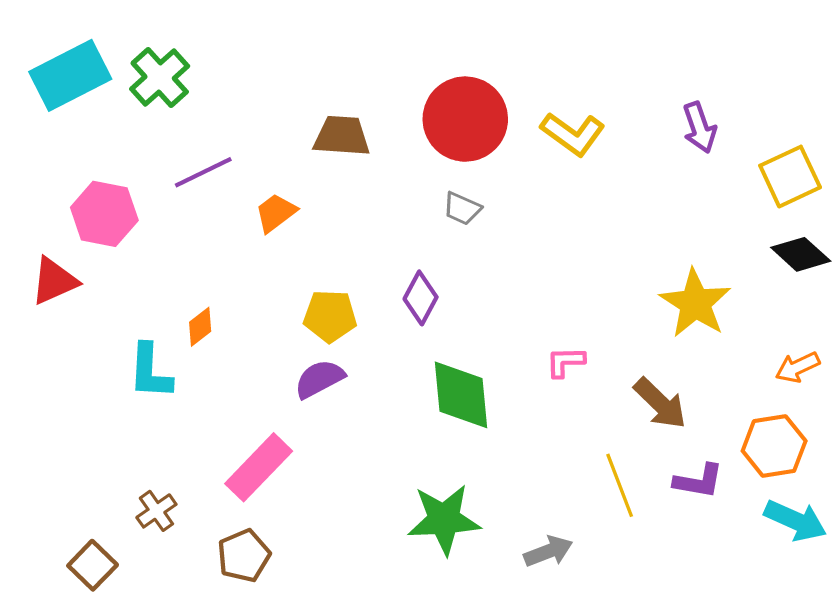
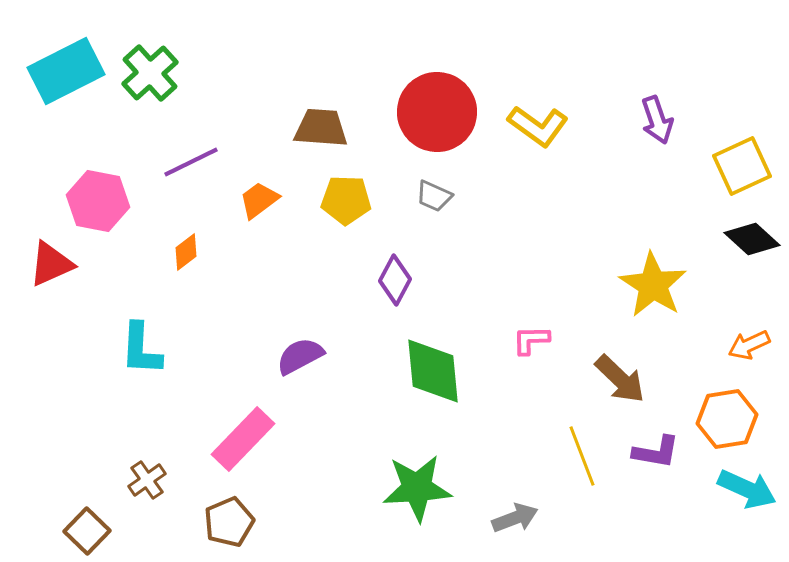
yellow pentagon: (330, 316) -> (346, 200), moved
orange diamond: (200, 327) -> (186, 252), moved

